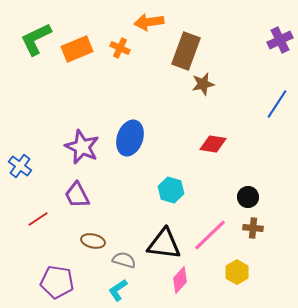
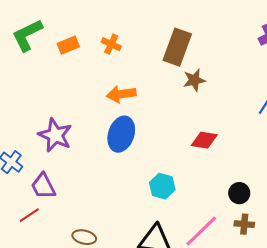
orange arrow: (149, 22) -> (121, 94), moved
orange rectangle: (77, 49) -> (68, 45), size x0.7
purple star: (82, 147) -> (55, 135), moved
purple trapezoid: (77, 195) -> (43, 186), moved

